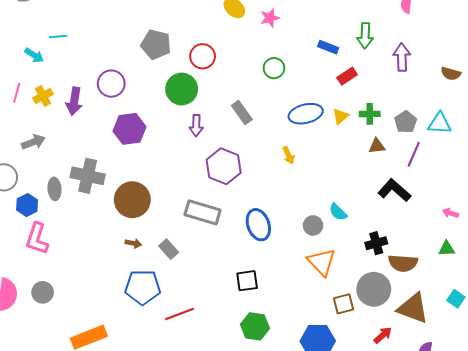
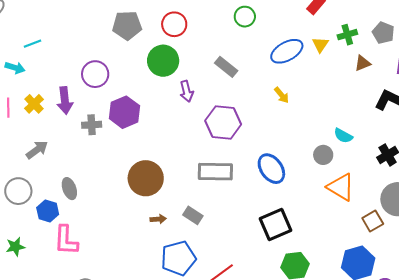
gray cross: (88, 176) -> (92, 125), moved, size x0.6
black square: (247, 281) -> (275, 224), size x1.4

